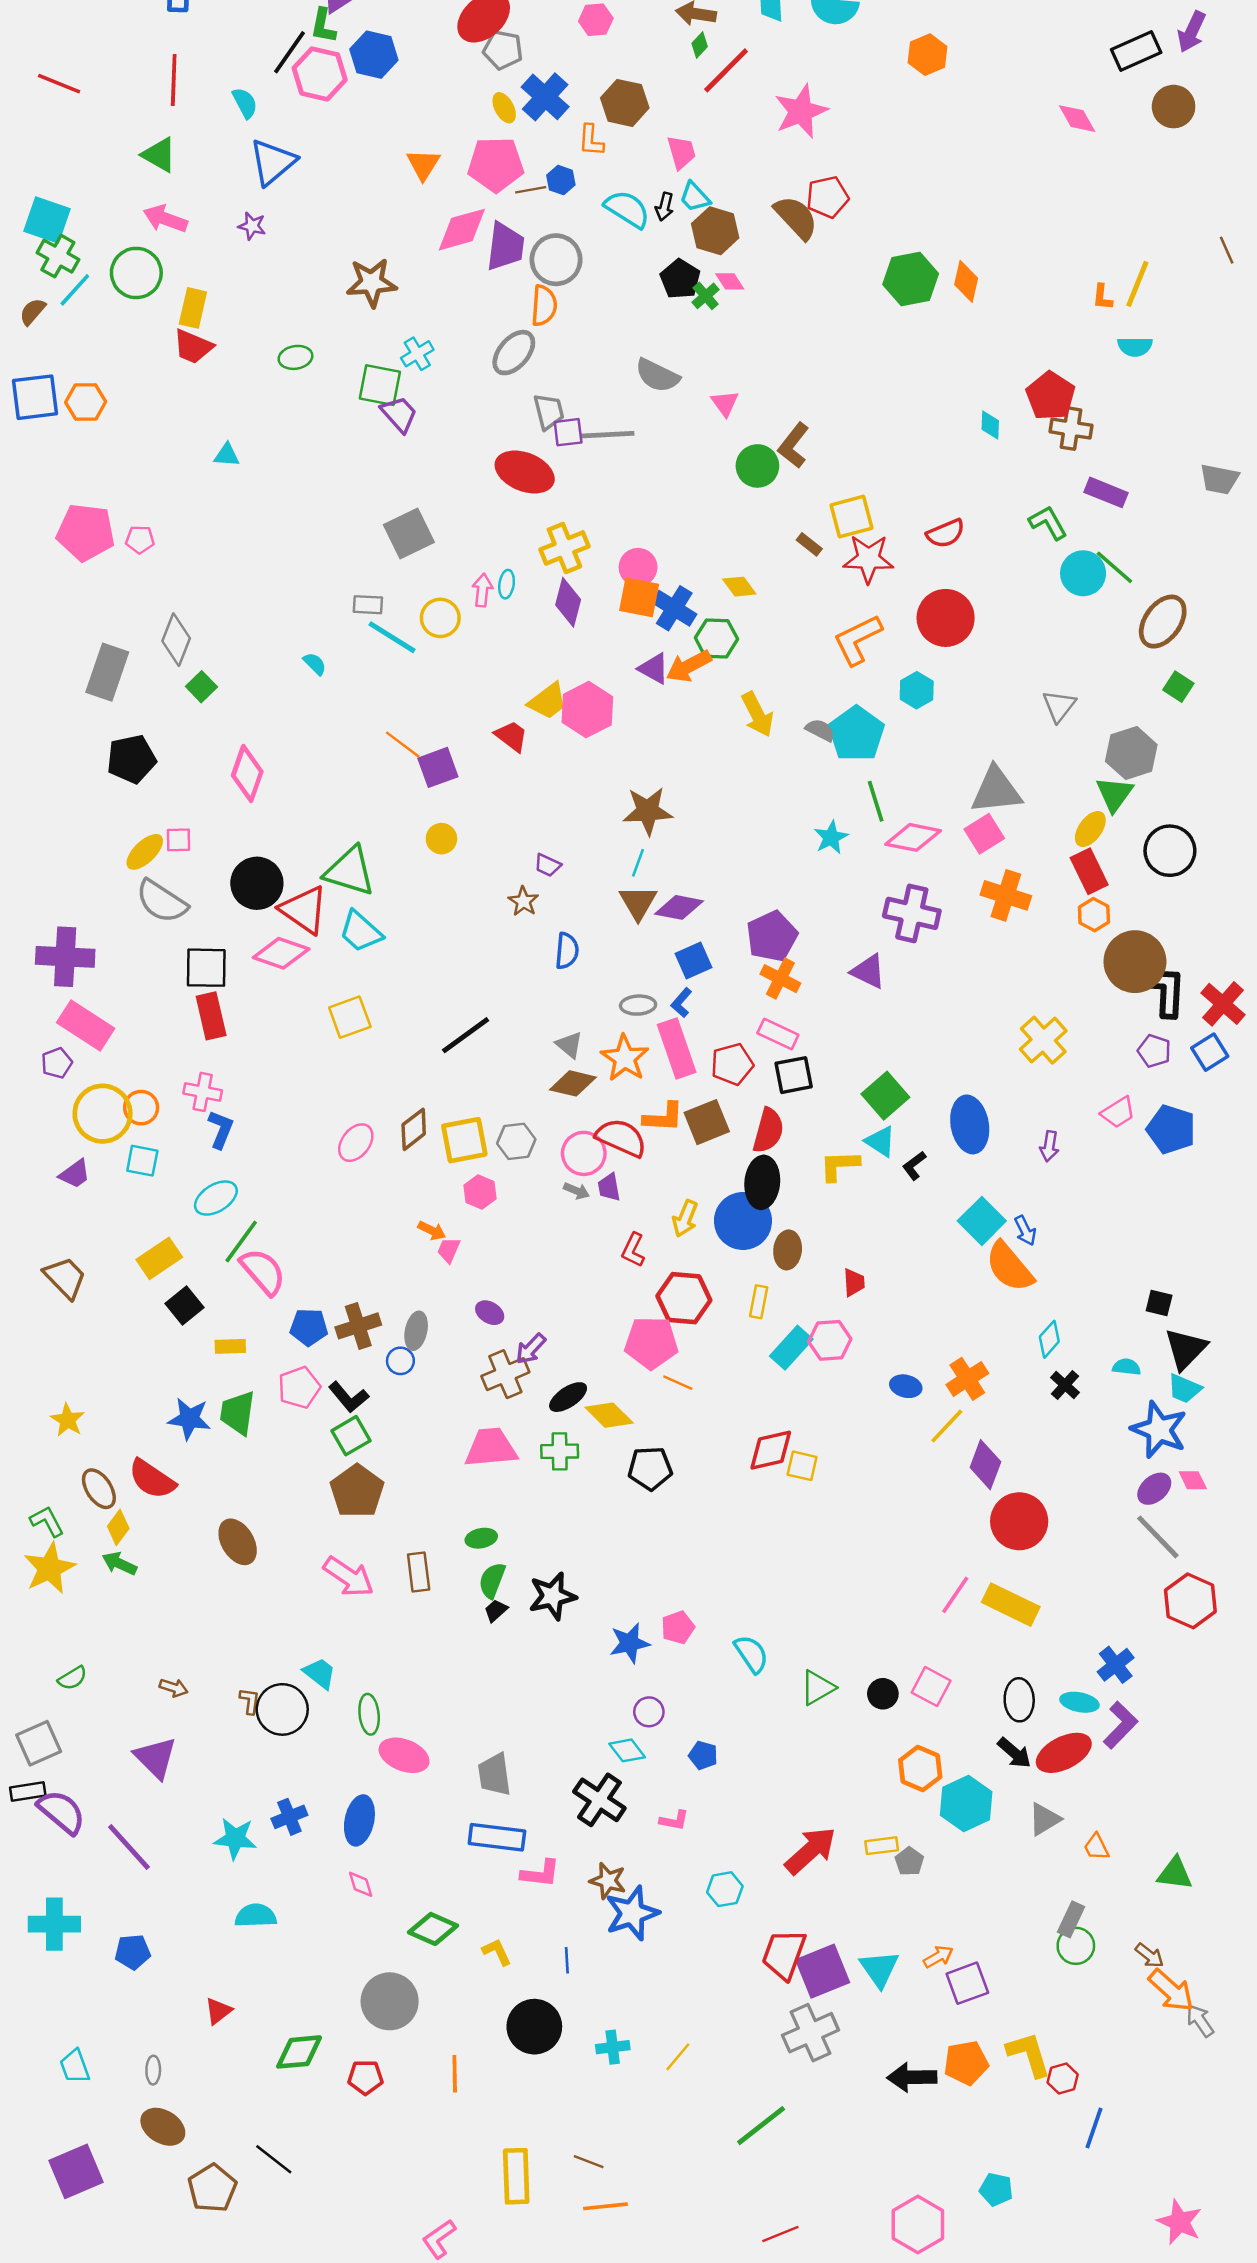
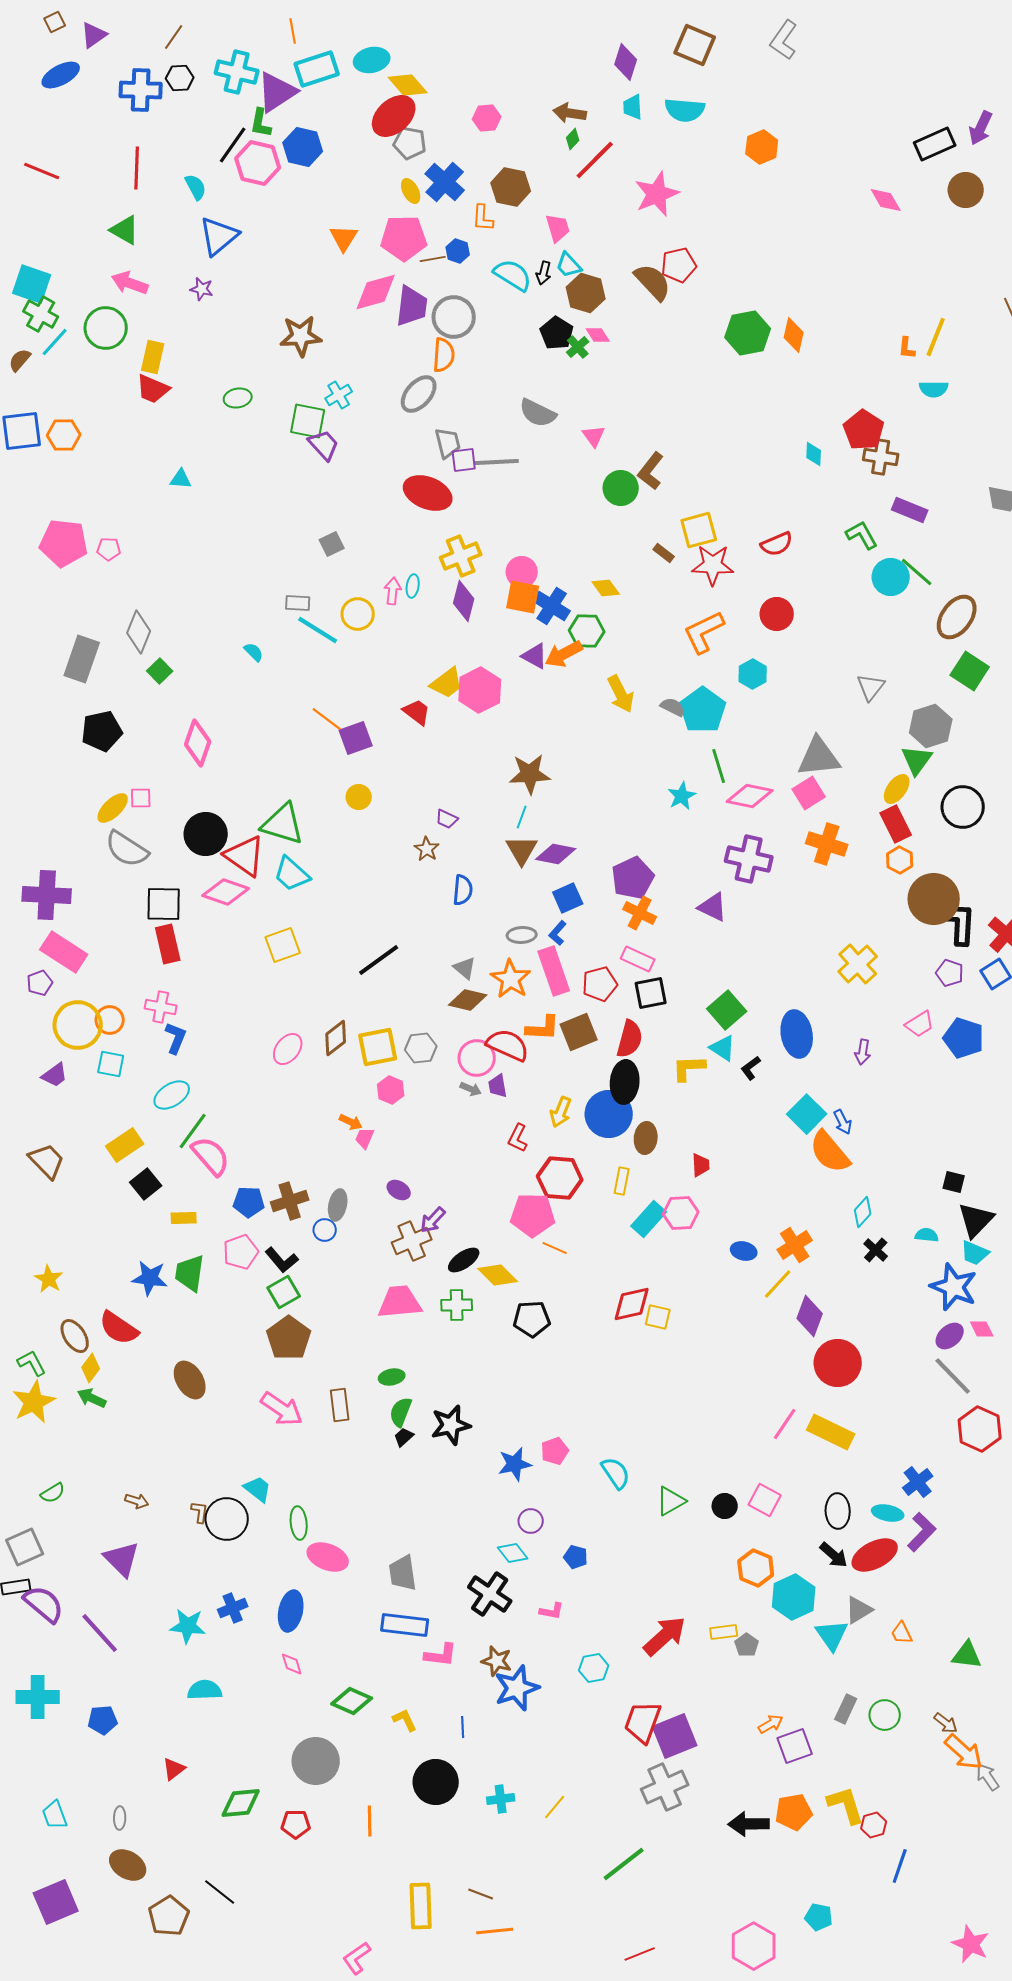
gray square: (409, 533) -> (332, 544), size x0.6
red circle: (946, 618) -> (777, 614), size x0.7
green square: (1178, 687) -> (970, 671), size x1.5
gray rectangle: (1071, 1919) -> (846, 1709), moved
cyan triangle: (879, 1969) -> (832, 1635), moved

